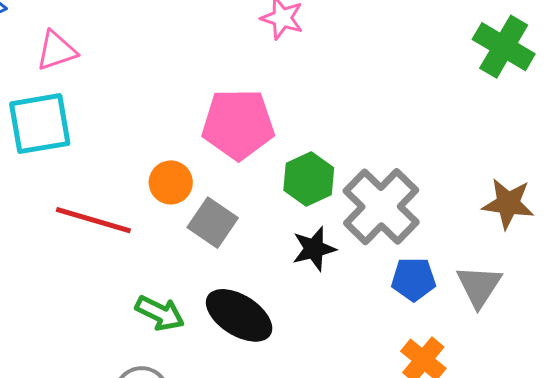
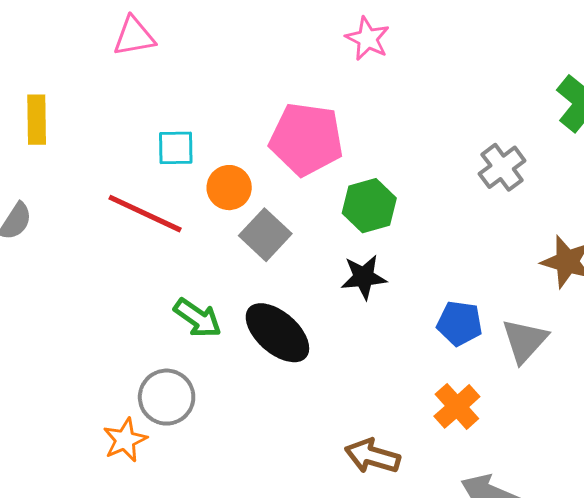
cyan square: (40, 124) -> (176, 148), moved, size x0.6
gray cross: (381, 207) -> (502, 167), moved, size x0.6

